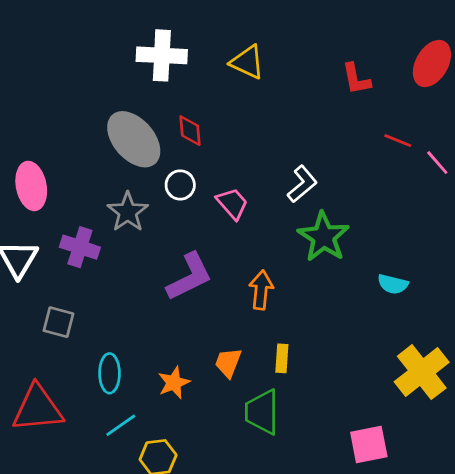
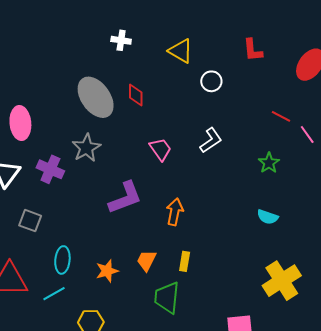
white cross: (162, 55) -> (121, 40), size x0.6
red L-shape: (356, 79) -> (253, 50), moved
white circle: (180, 185) -> (211, 81), moved
green star: (324, 237) -> (269, 163), moved, size x0.6
cyan line: (121, 425) -> (54, 294), moved

